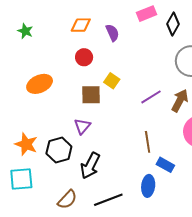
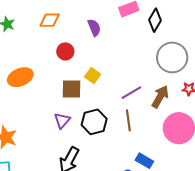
orange diamond: (81, 25) -> (50, 20), moved
brown line: (148, 142) -> (128, 120), moved
black hexagon: (59, 150) -> (94, 122), moved

